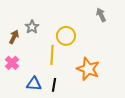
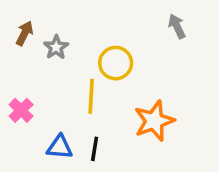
brown arrow: (14, 37) -> (25, 33), moved
orange star: (88, 69) -> (154, 121), turned 30

